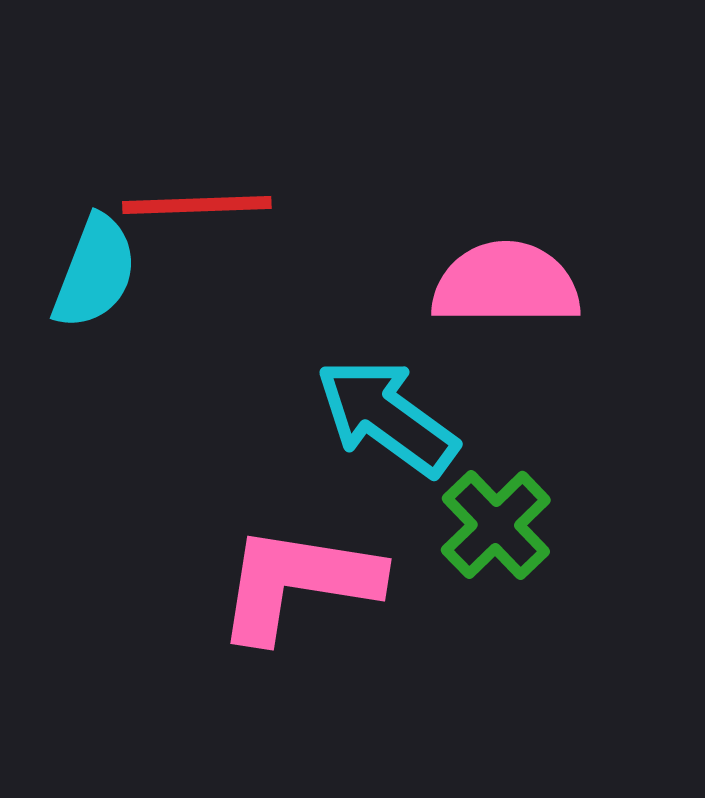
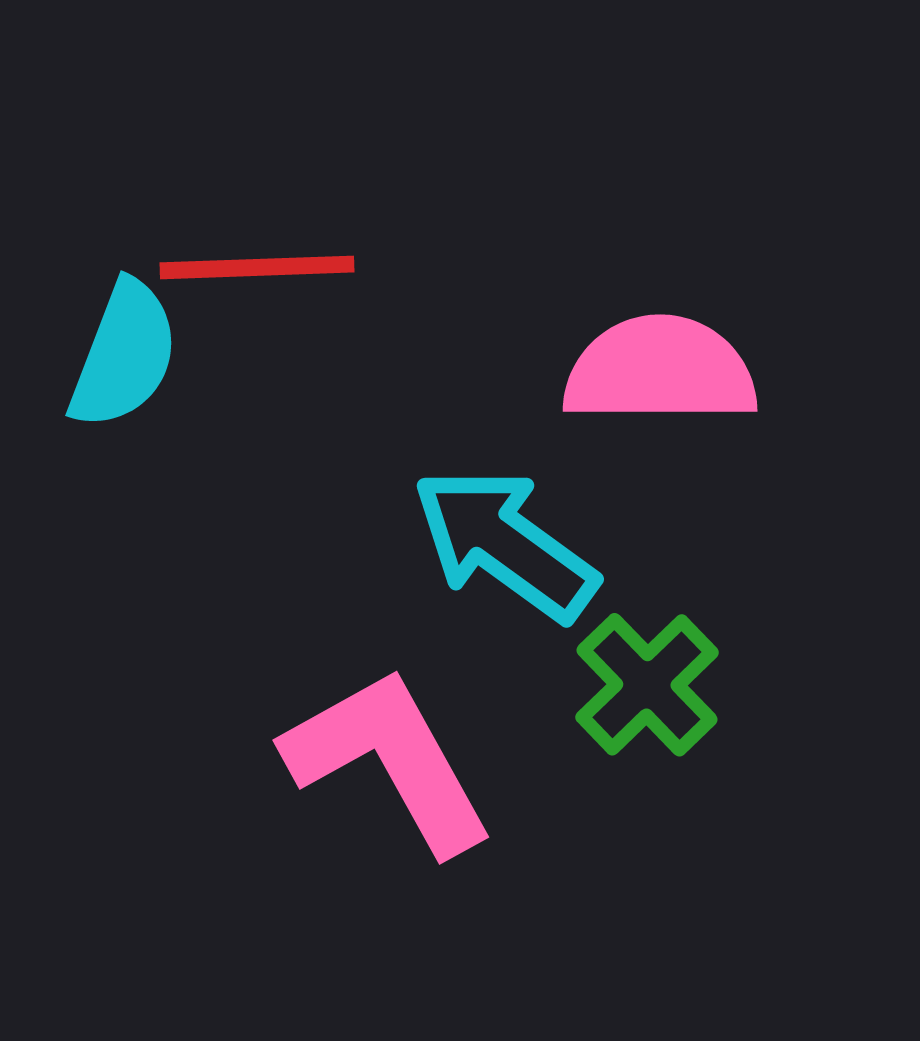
pink L-shape: (298, 583) -> (389, 760), turned 52

